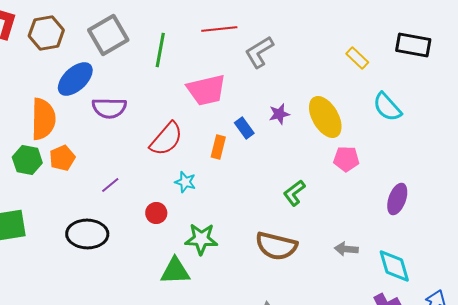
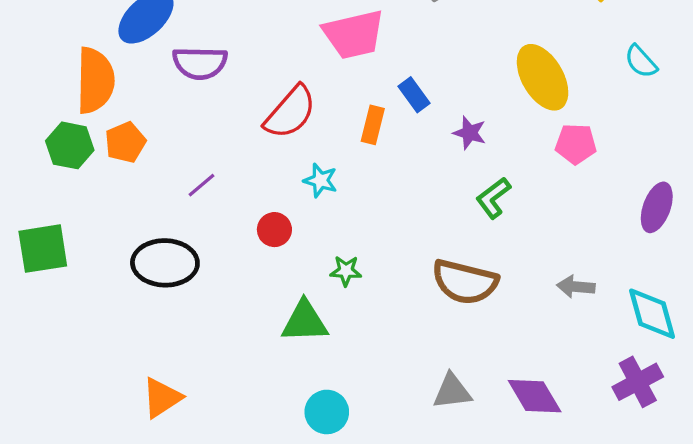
cyan semicircle: (387, 107) -> (641, 61), size x0.7
purple star: (279, 114) -> (470, 133), moved, turned 30
green star: (201, 239) -> (346, 271), size x0.6

